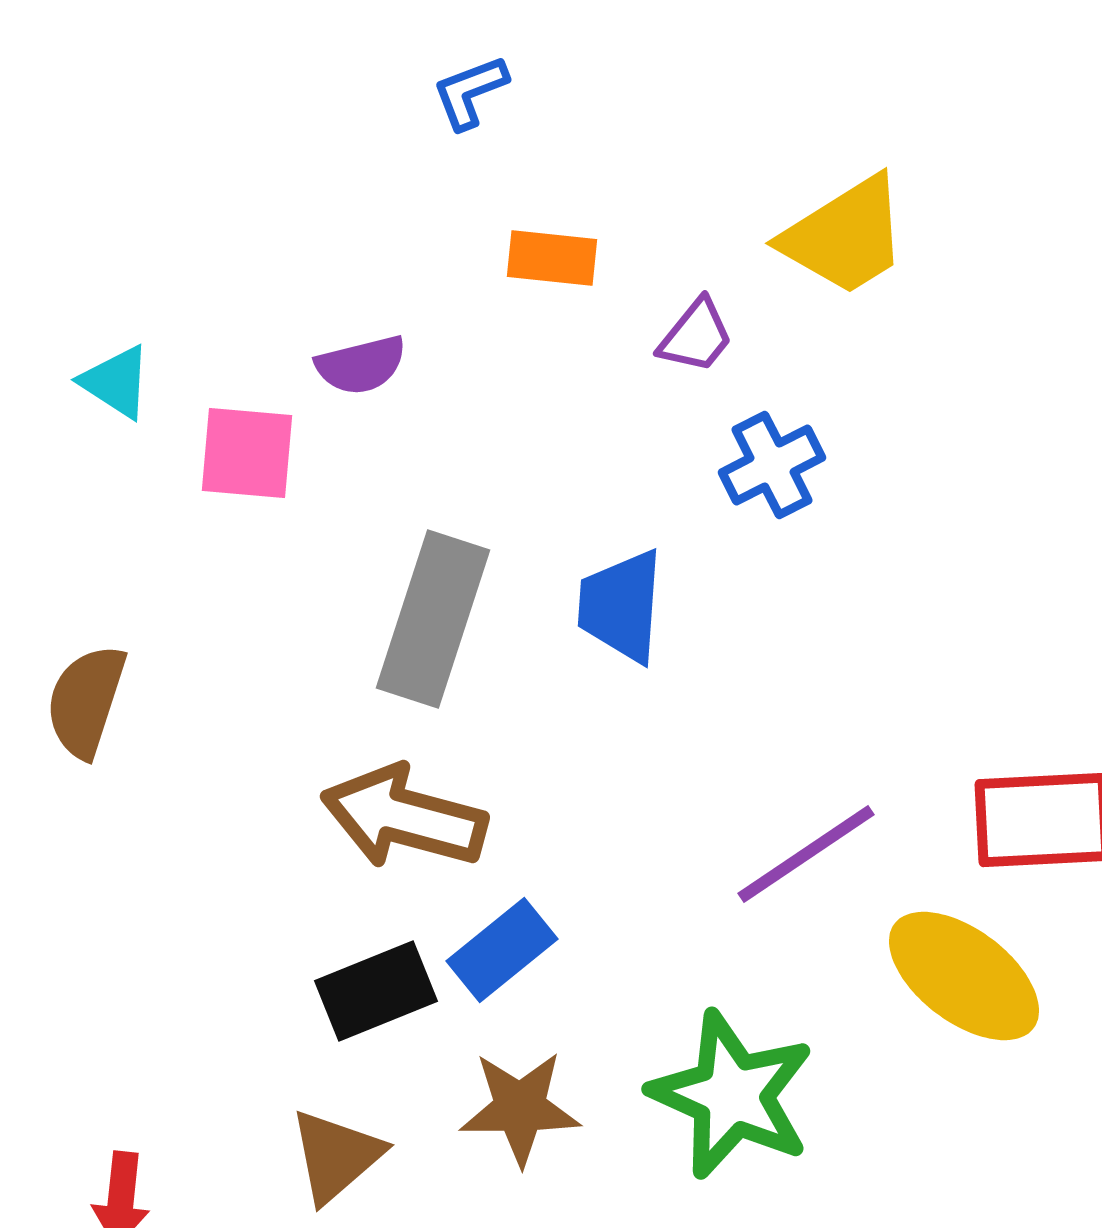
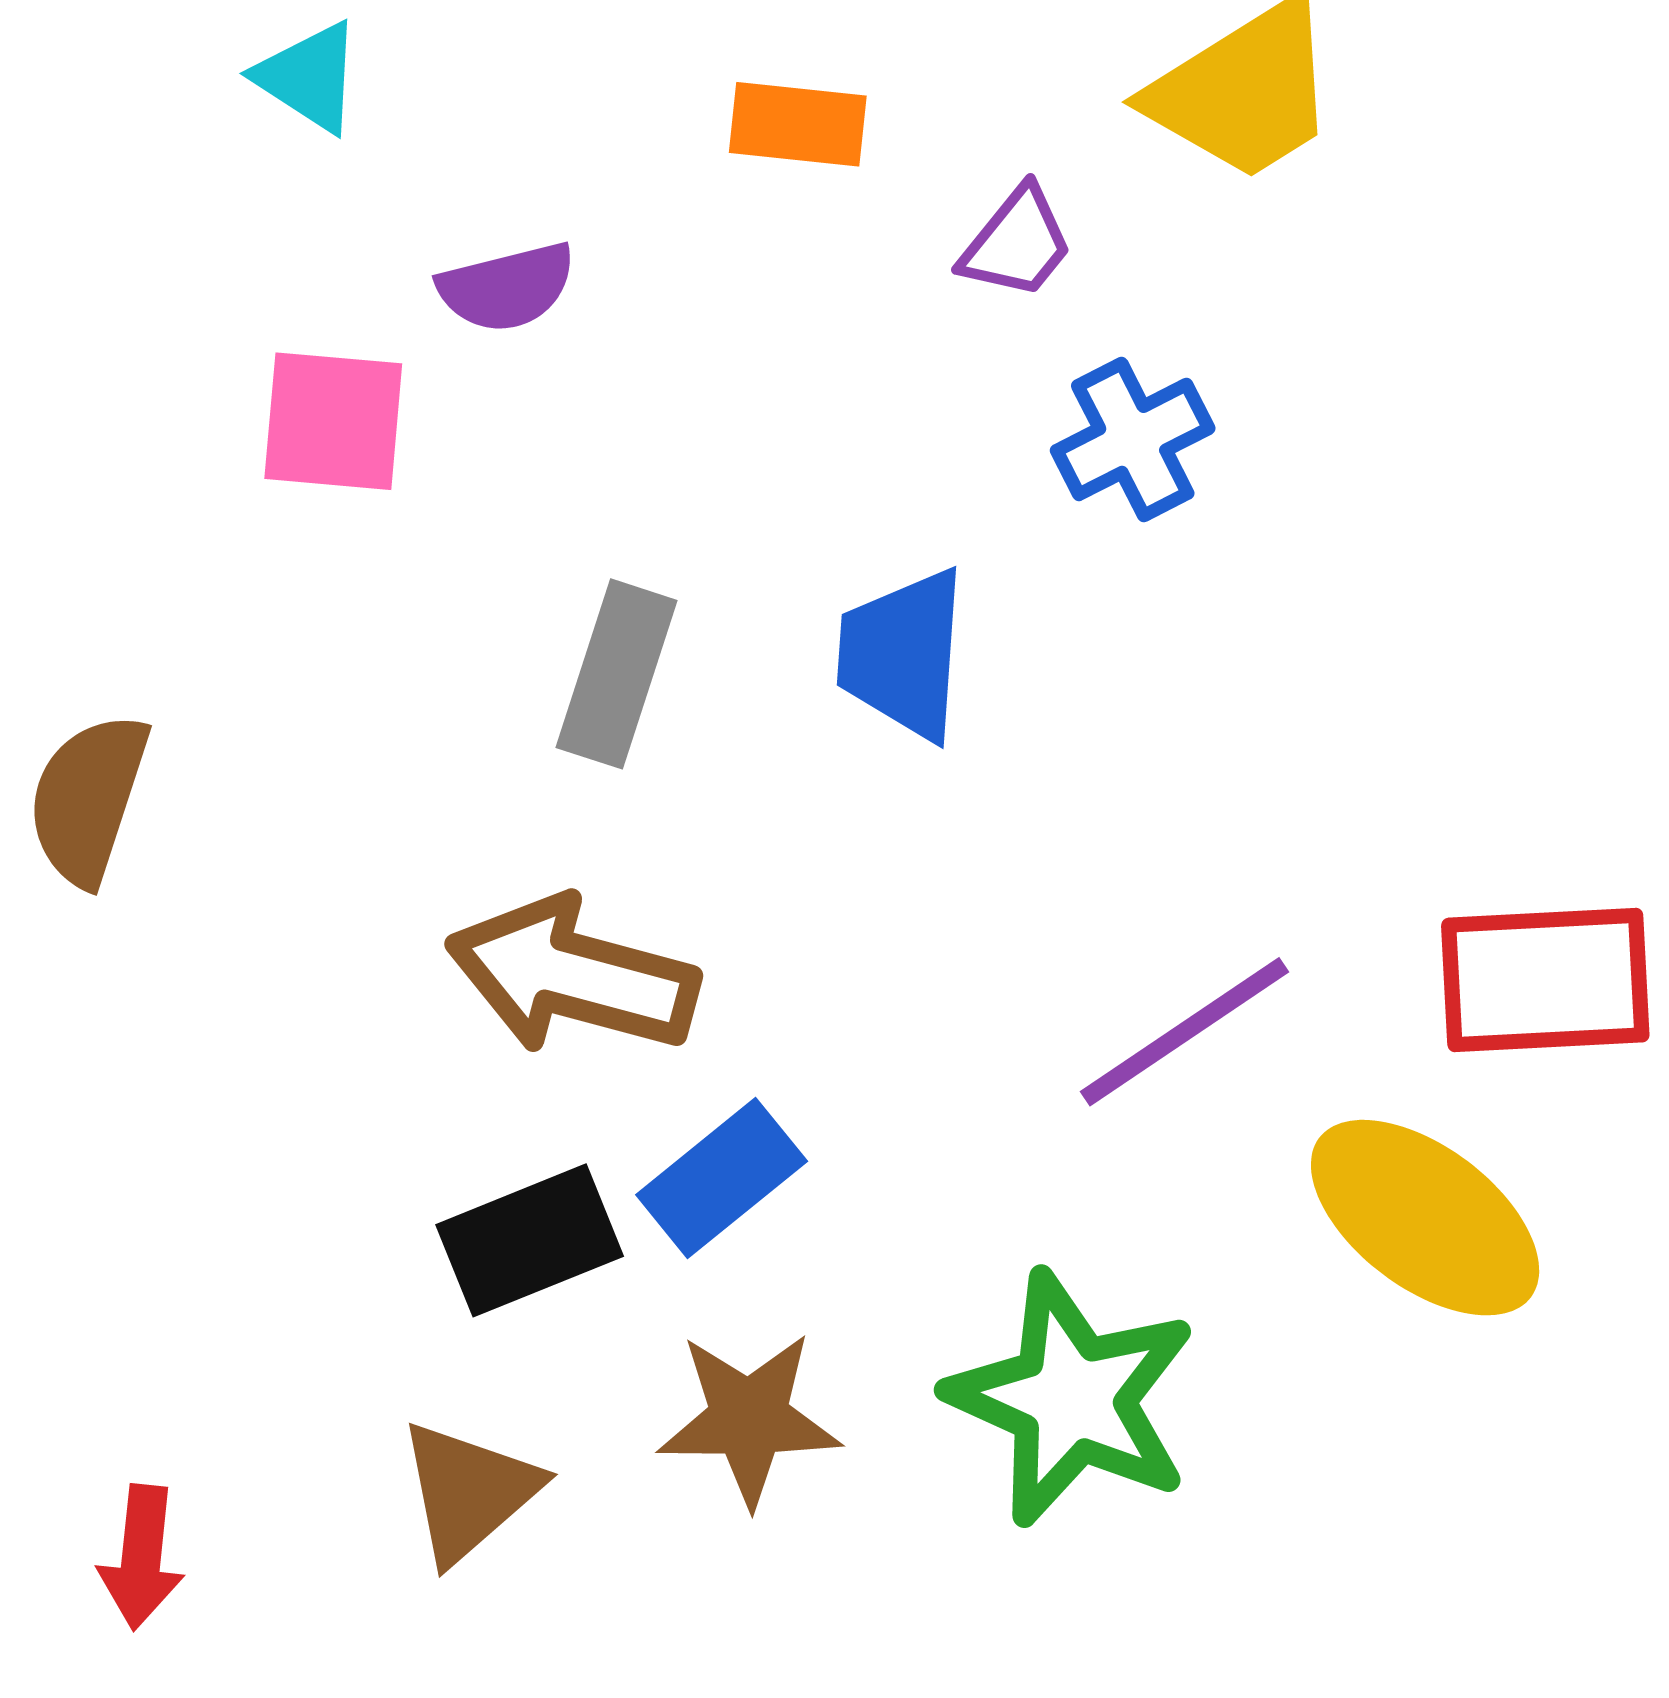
cyan triangle: (116, 382) -> (309, 77), moved
gray rectangle: (433, 619) -> (616, 674), size x0.7

